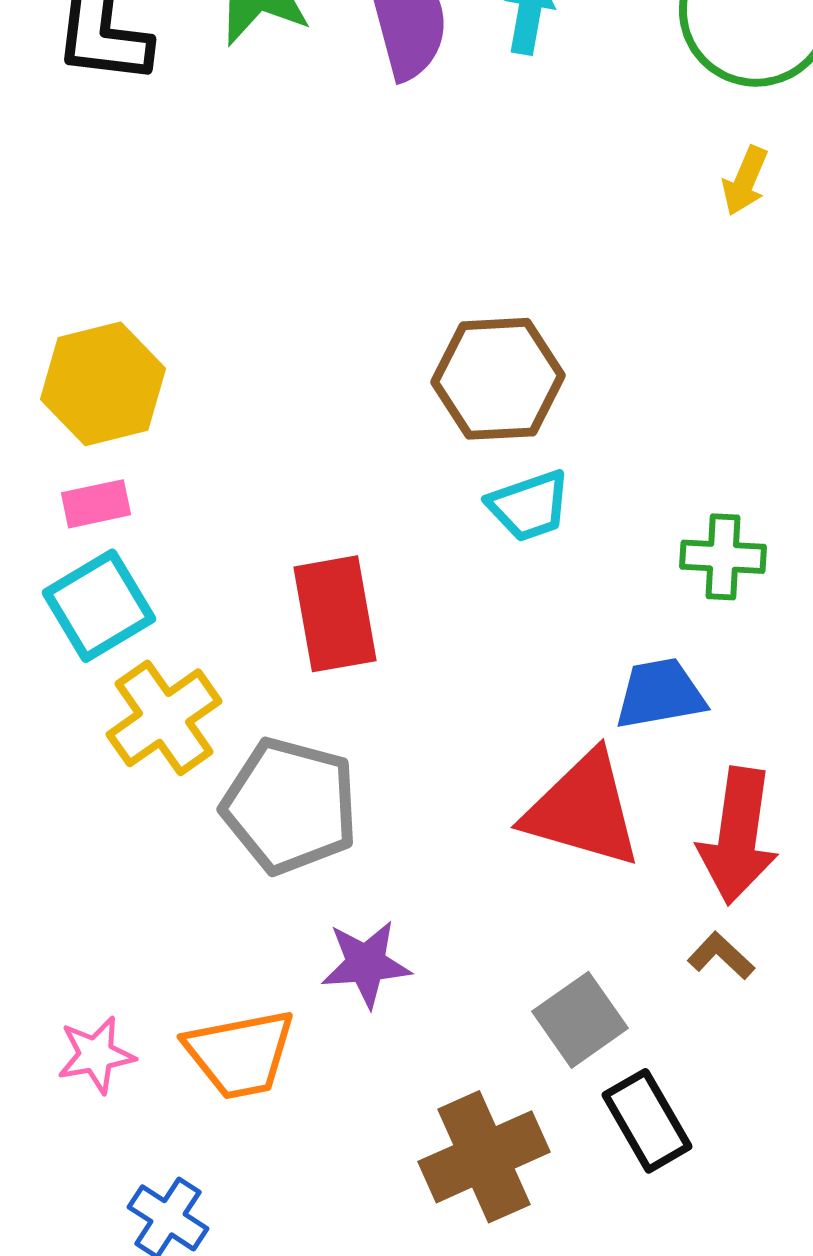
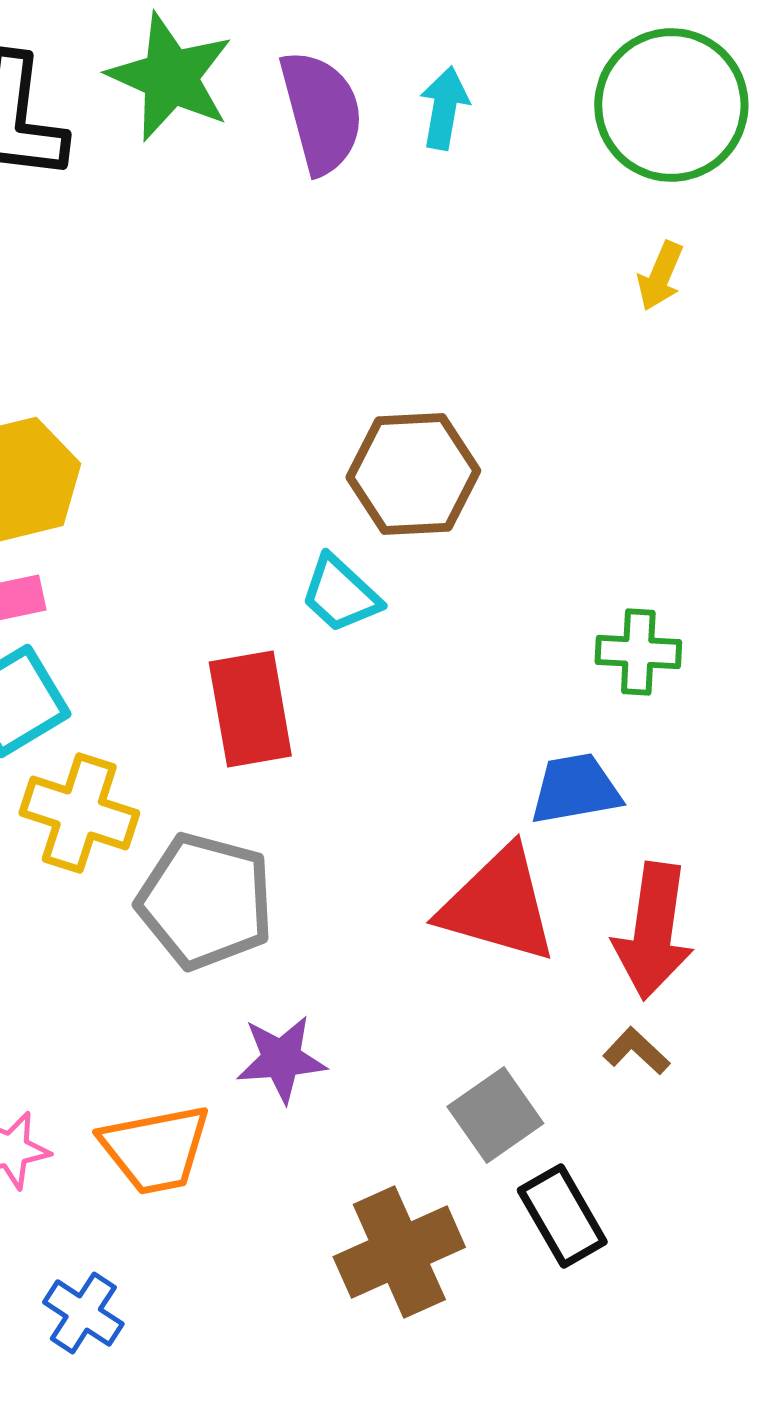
cyan trapezoid: (529, 506) -> (340, 594), moved, turned 62
yellow cross: (164, 718) -> (79, 813), turned -37

